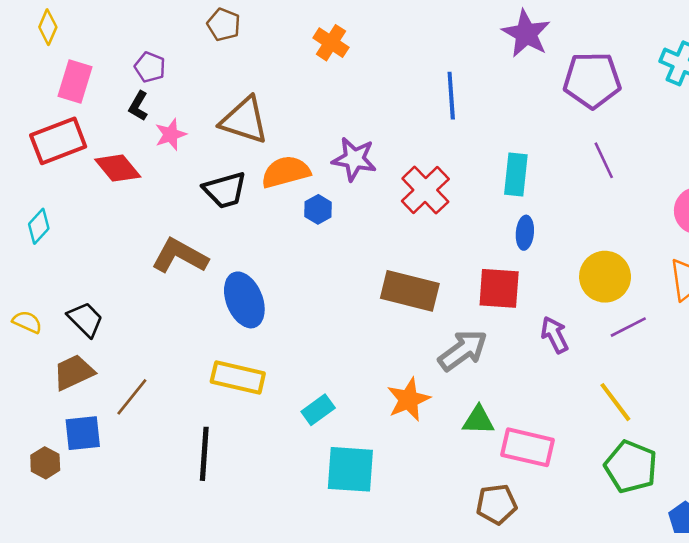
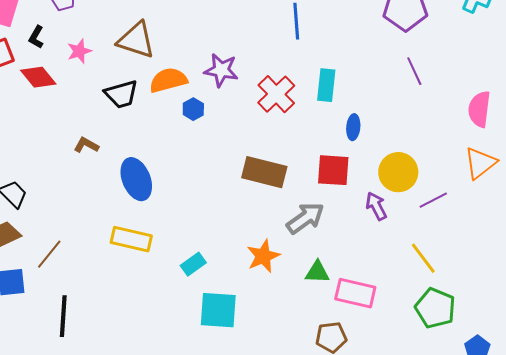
black L-shape: (138, 106) -> (36, 37), moved
cyan rectangle: (516, 175) -> (326, 85), moved
brown L-shape: (180, 256) -> (86, 145), size x0.6
yellow circle: (605, 277) -> (398, 172), moved
black line: (204, 454) -> (63, 316), moved

